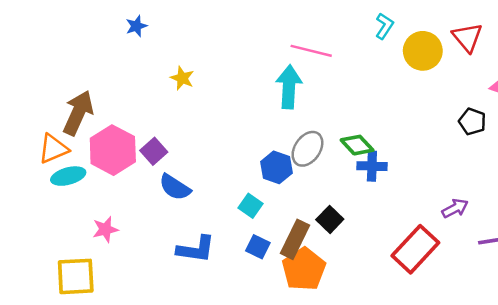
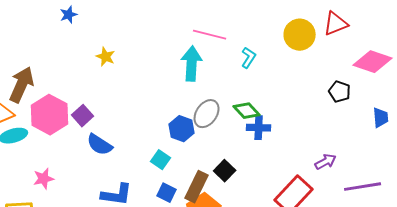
cyan L-shape: (384, 26) -> (249, 58), moved
red triangle: (467, 37) -> (336, 24), turned 48

